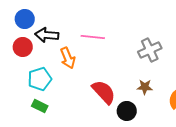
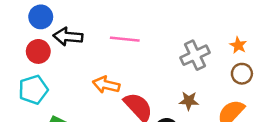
orange arrow: (68, 58) -> (106, 85), moved, turned 125
cyan pentagon: (40, 79) -> (33, 90), moved

